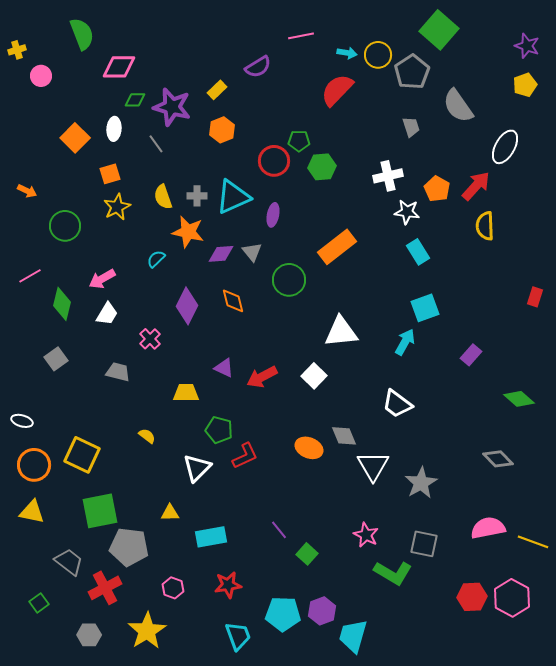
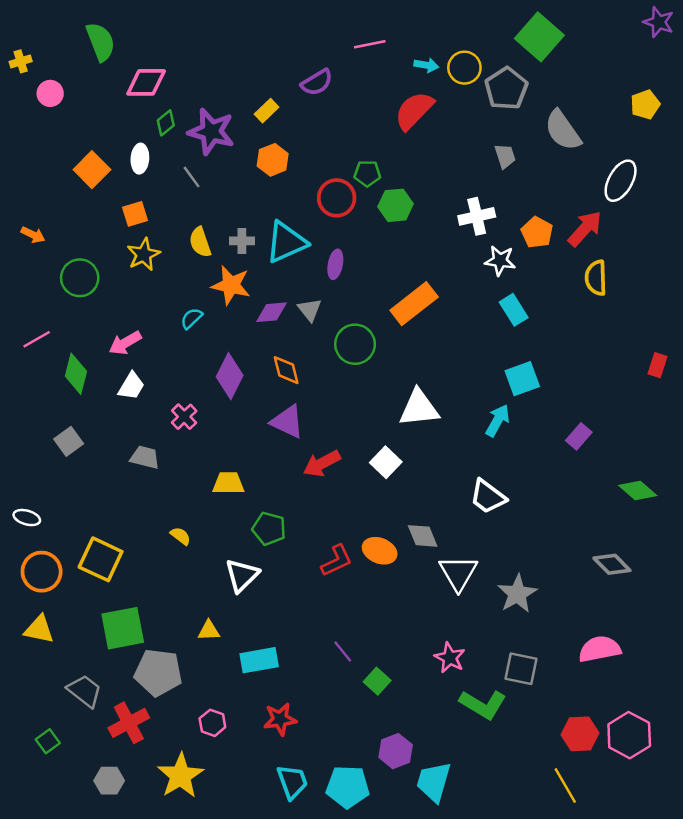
purple star: (527, 46) -> (659, 22), moved
green diamond: (135, 100) -> (166, 123), turned -40
purple triangle: (224, 368) -> (287, 422), moved, size x1.4
red L-shape: (245, 456) -> (337, 561), moved
yellow line: (533, 542) -> (565, 786), moved, turned 40
cyan pentagon: (283, 614) -> (348, 787), moved

